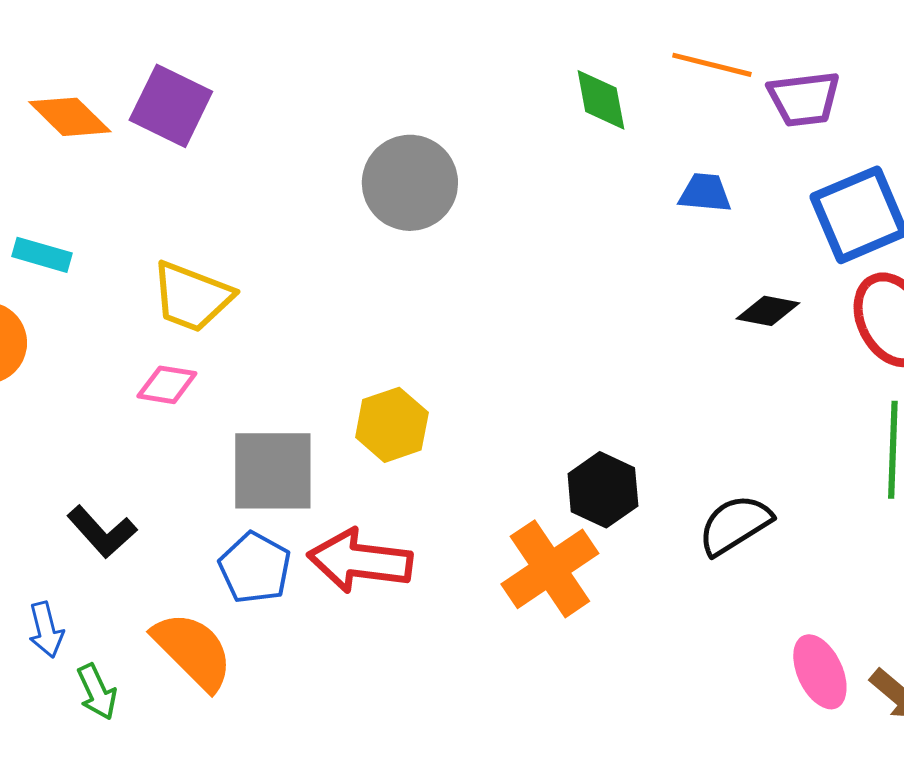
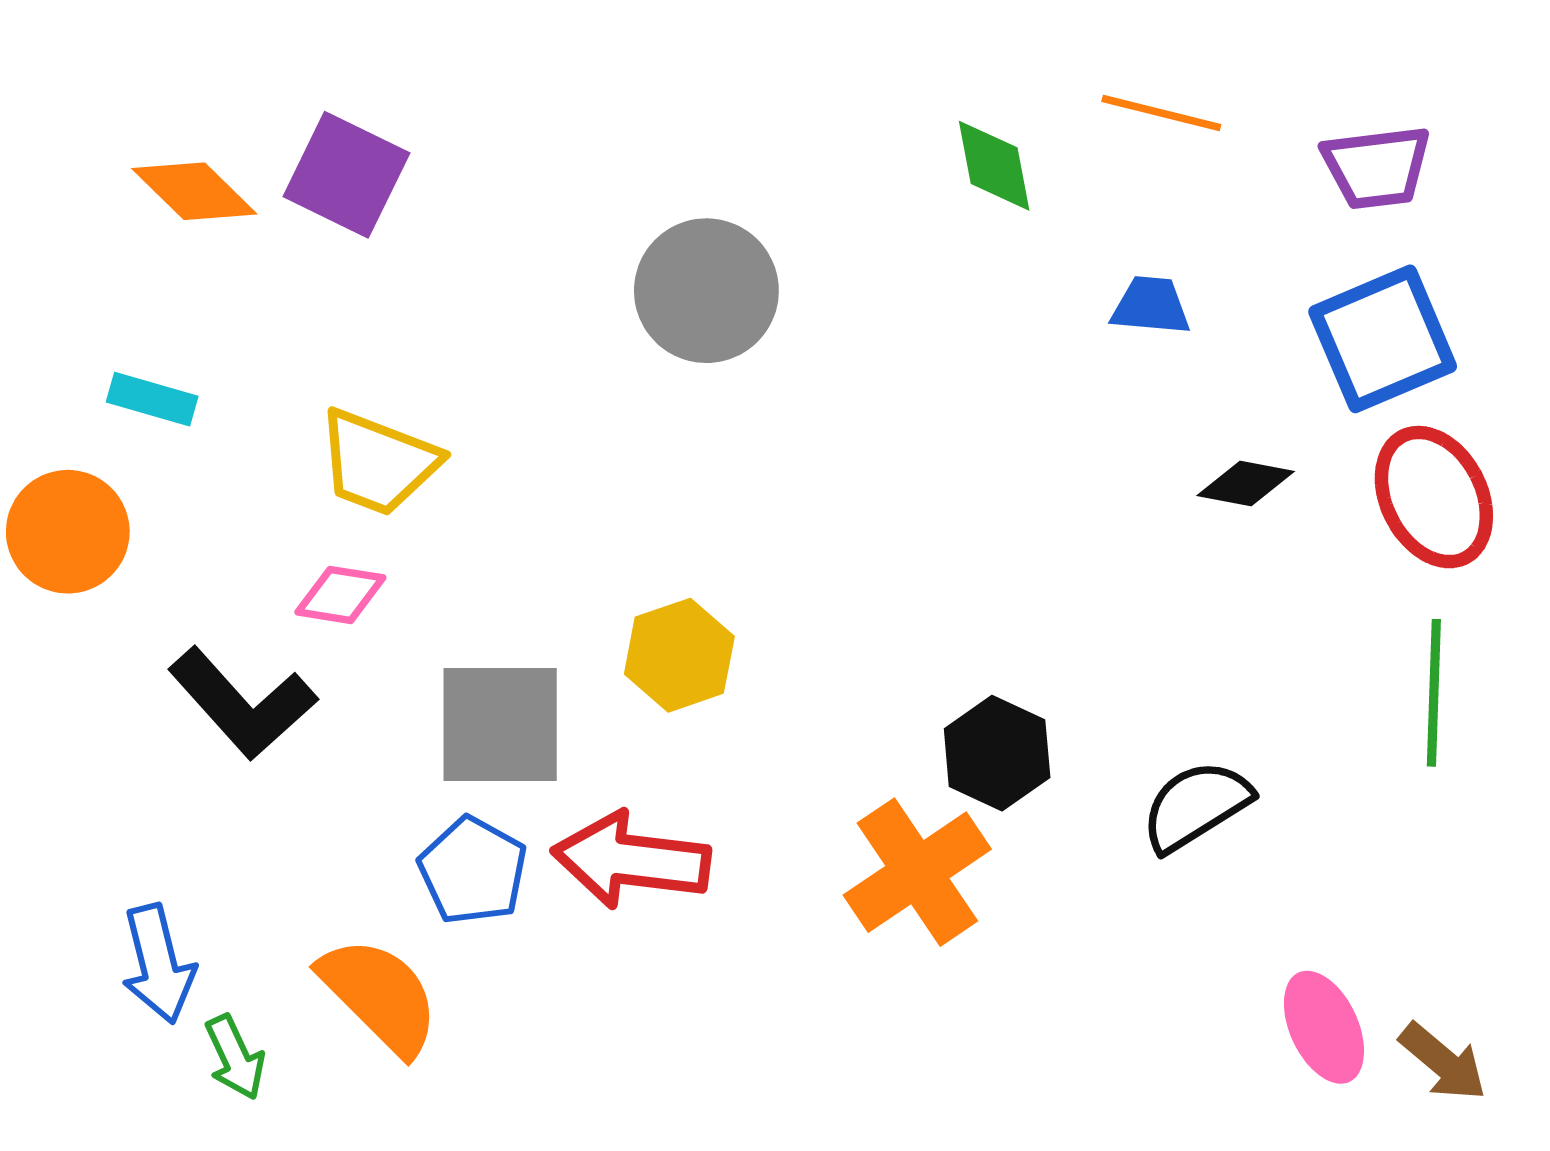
purple trapezoid: (804, 99) -> (1377, 167), moved
black L-shape: (102, 532) -> (242, 703), moved, size x1.4
blue arrow: (46, 630) -> (158, 964), size x1.4

